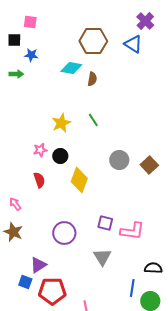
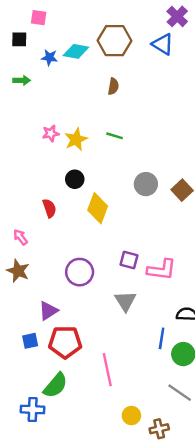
blue star: (31, 55) -> (49, 57), moved
cyan diamond: (71, 68) -> (76, 51), moved
green line: (93, 120) -> (115, 136), turned -40
pink star: (40, 150) -> (51, 133), moved
blue square: (25, 282) -> (30, 341), moved, turned -32

